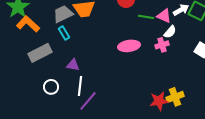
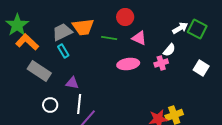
pink triangle: (164, 16) -> (139, 38), moved
green line: (146, 17) -> (109, 38), moved
gray rectangle: (40, 53) -> (39, 71), turned 60

